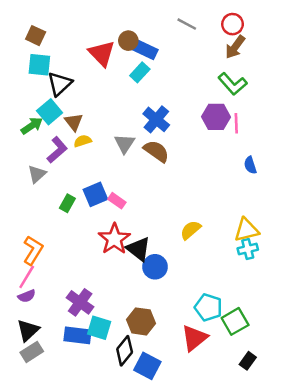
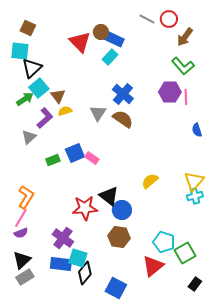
red circle: (233, 24) -> (169, 19), moved
cyan square: (39, 65) -> (20, 51), moved
black triangle: (60, 84) -> (32, 68), moved
green rectangle: (67, 203) -> (53, 160), turned 40
yellow triangle: (246, 230) -> (194, 181), turned -35
red star: (114, 239) -> (85, 208), moved, turned 30
brown hexagon: (141, 321) -> (119, 237), moved
black diamond: (125, 351) -> (85, 273), moved

